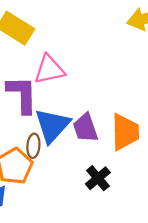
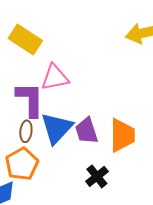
brown ellipse: (33, 146) -> (26, 131), moved

